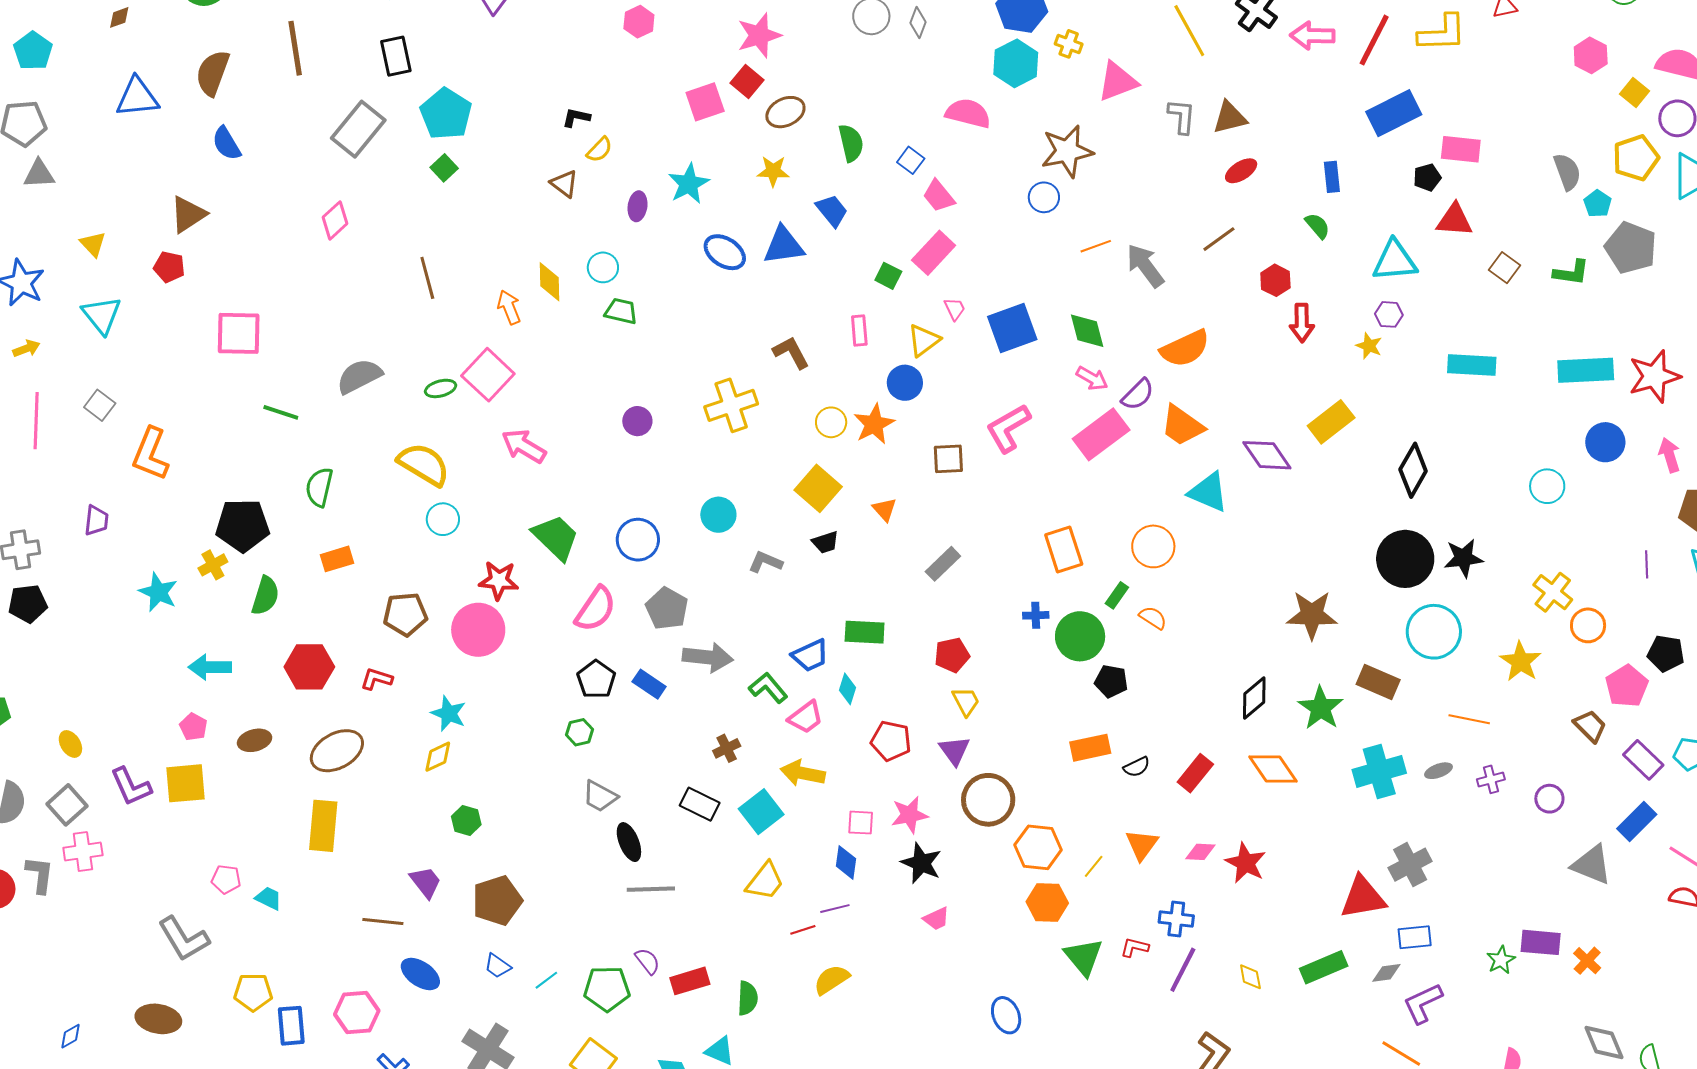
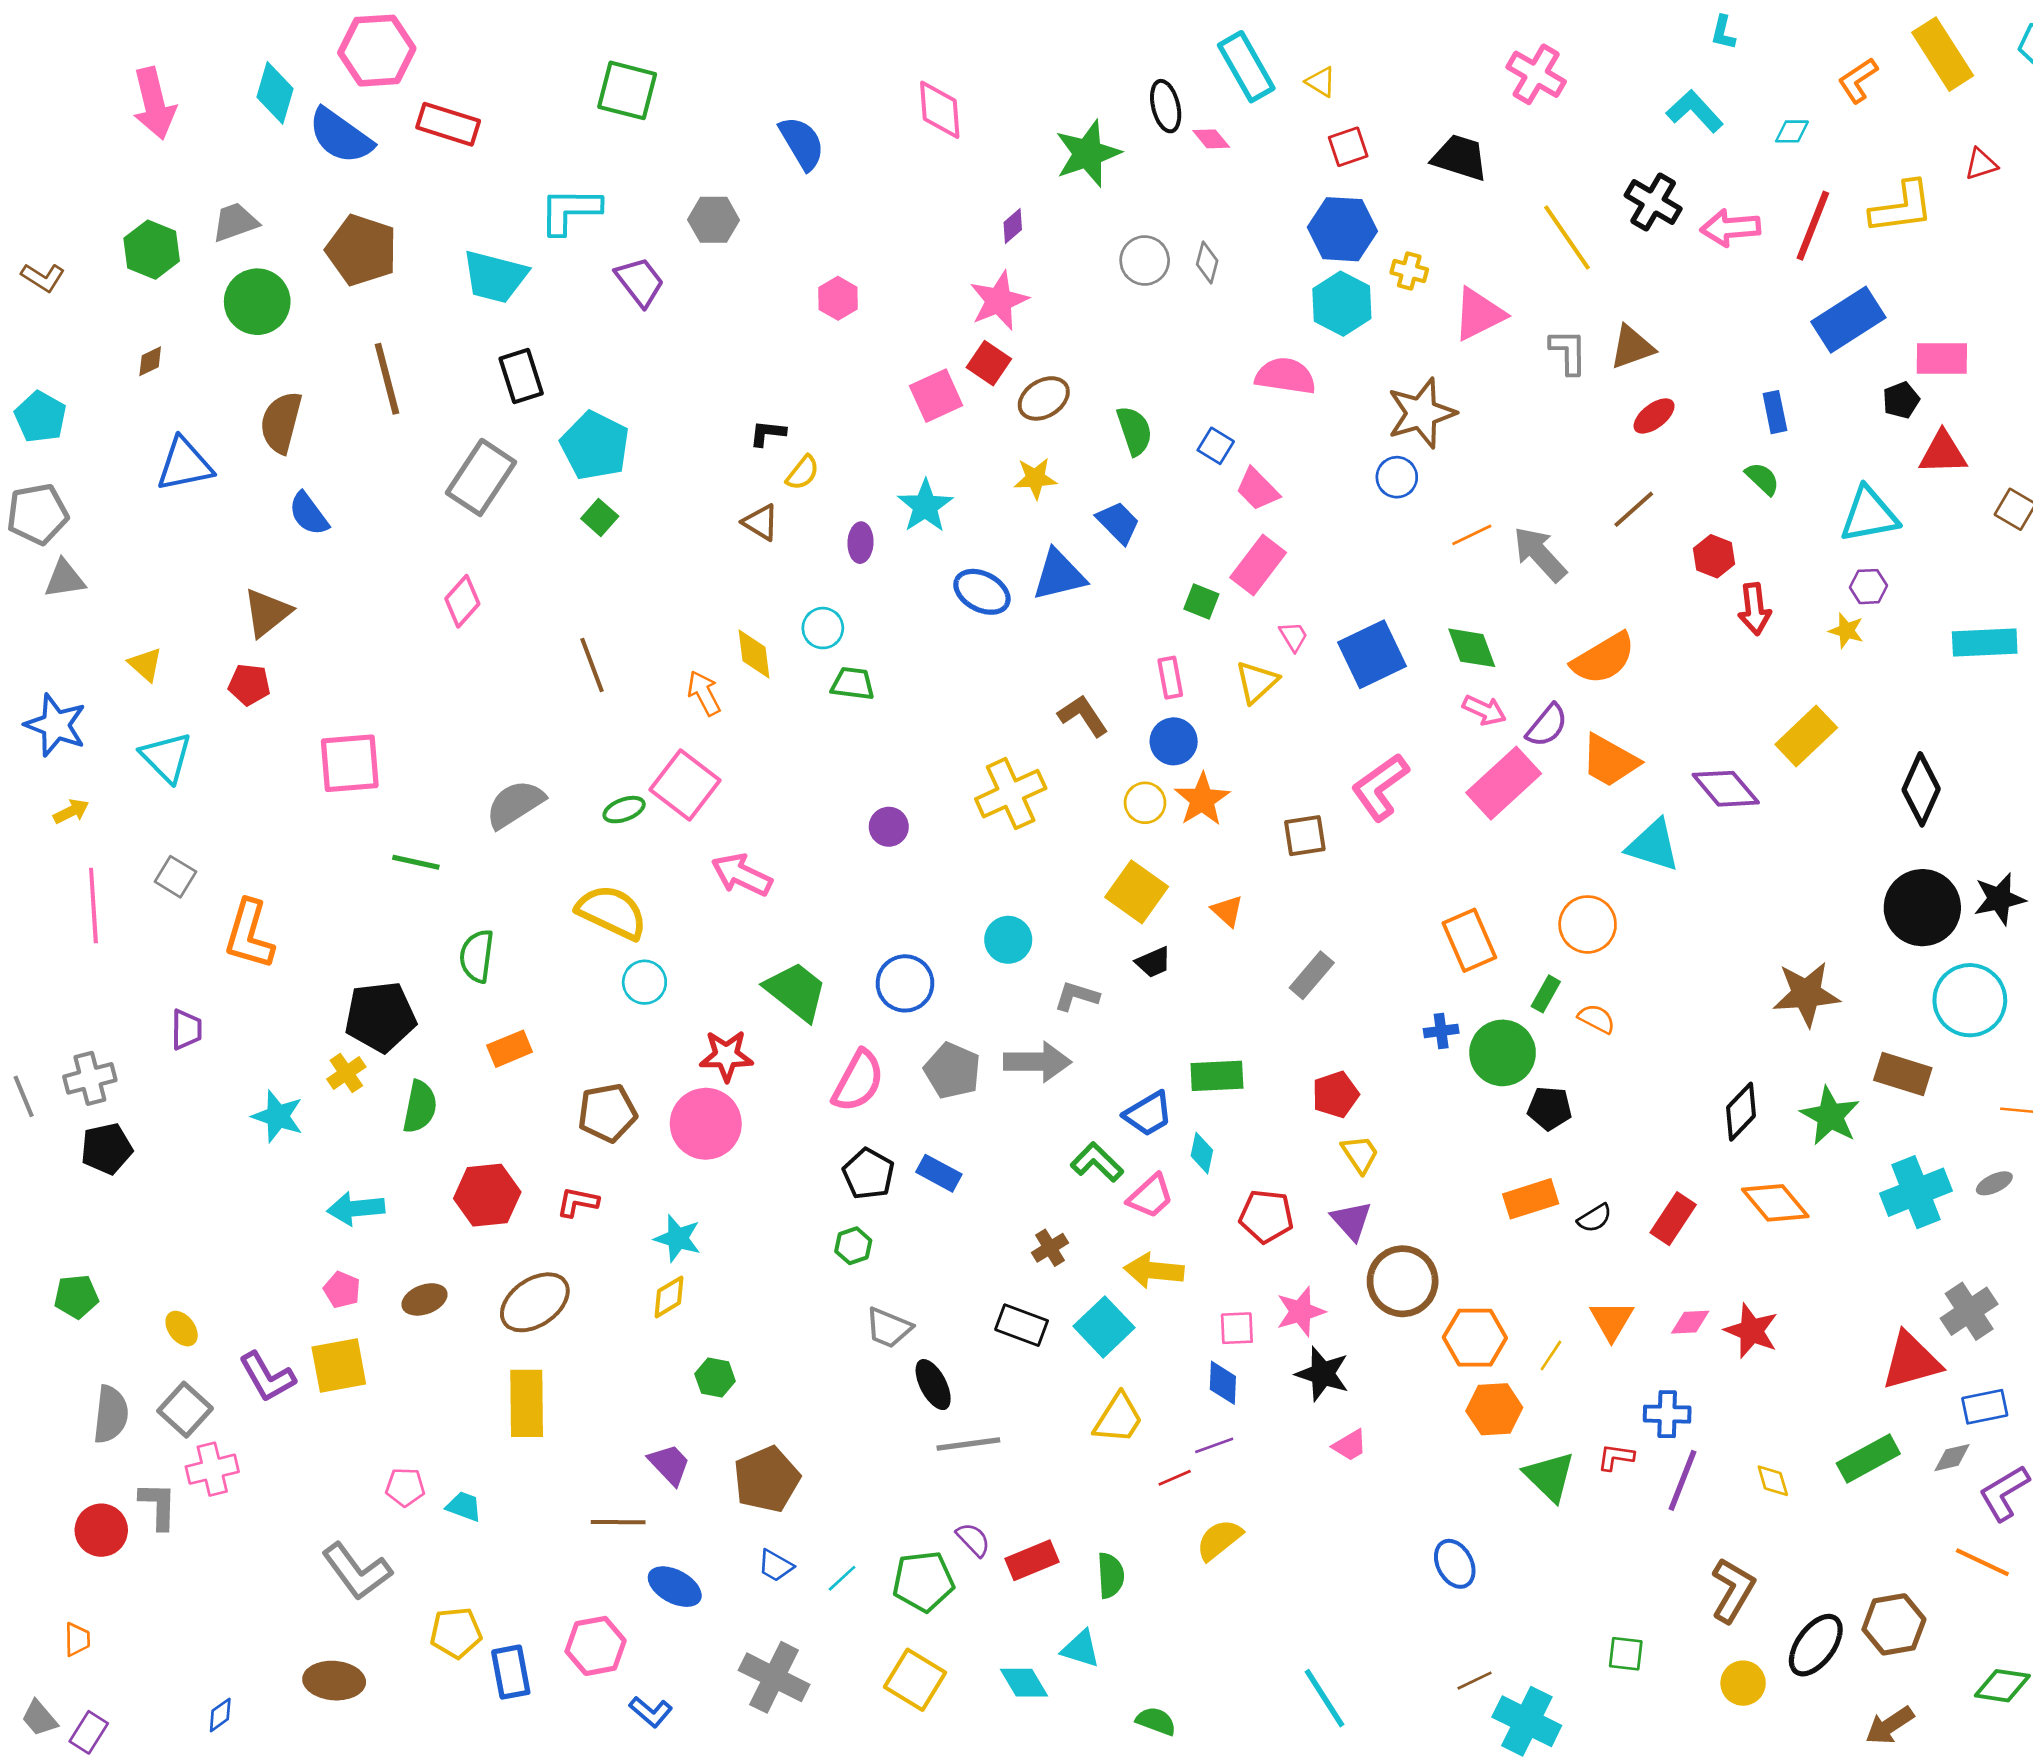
blue circle: (905, 383) -> (1174, 741), moved
gray arrow: (708, 657) -> (1037, 1062), moved

